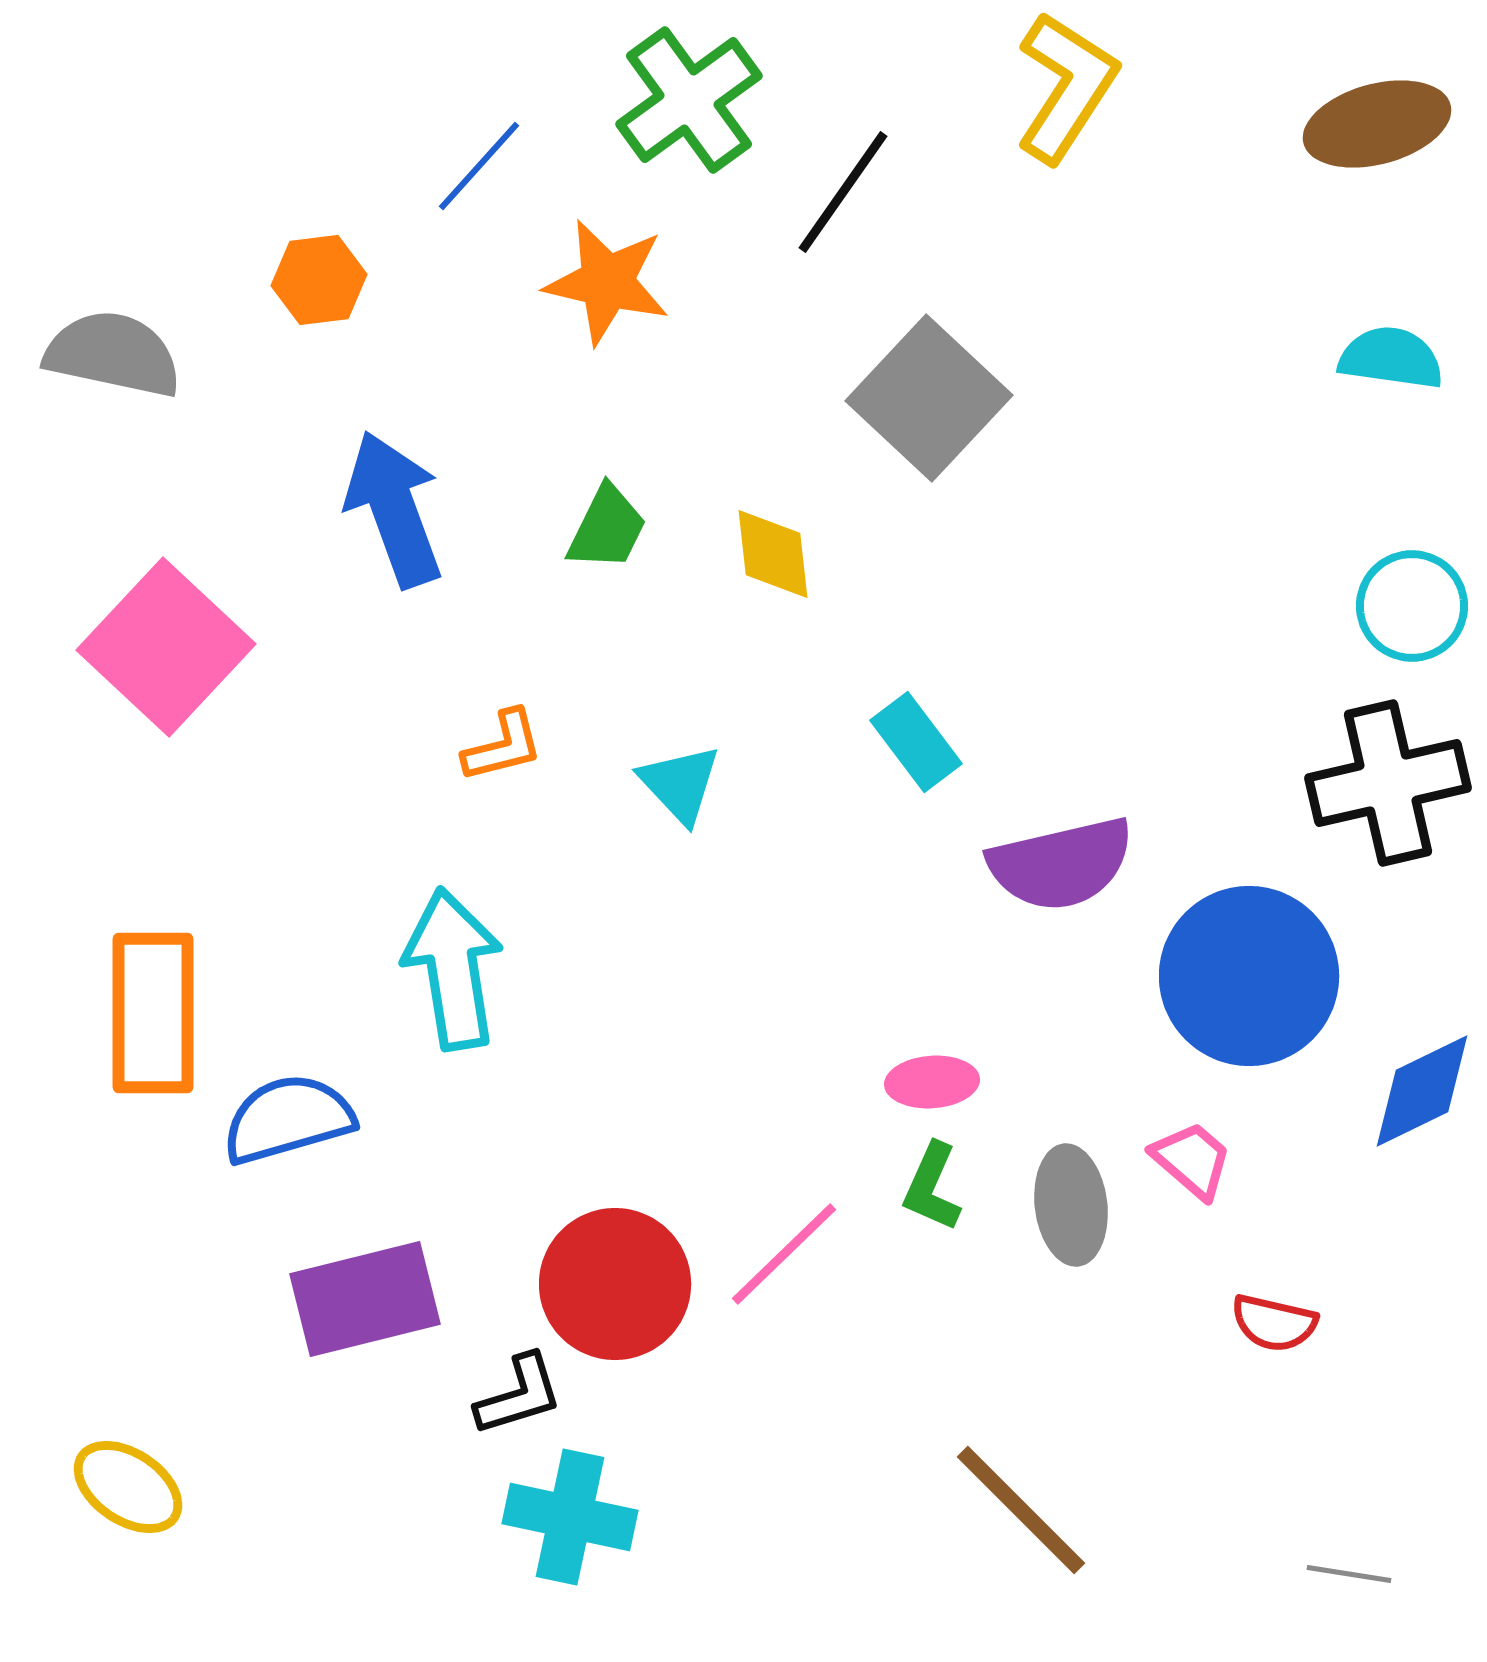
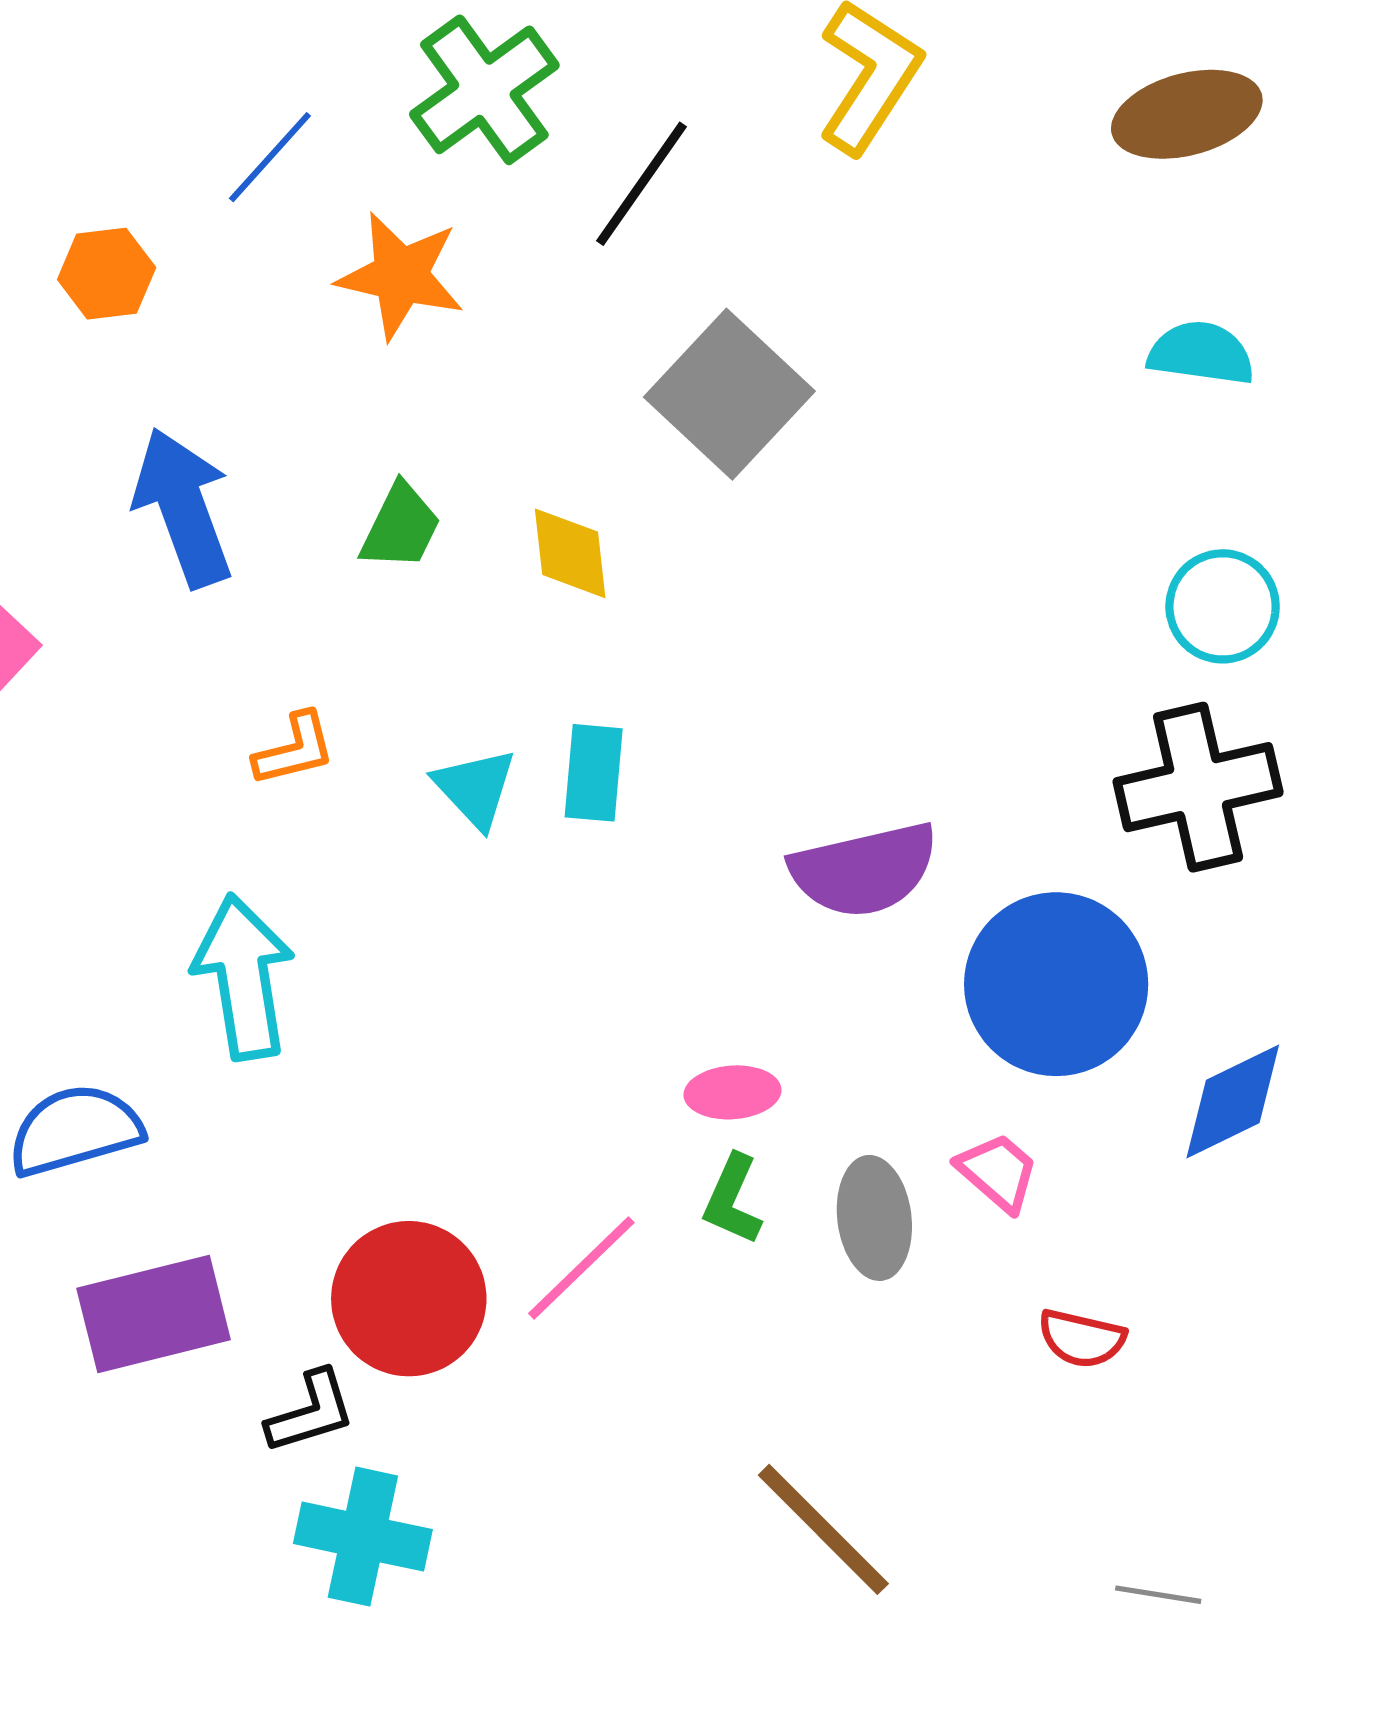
cyan rectangle: (916, 742) -> (594, 773), moved, turned 42

